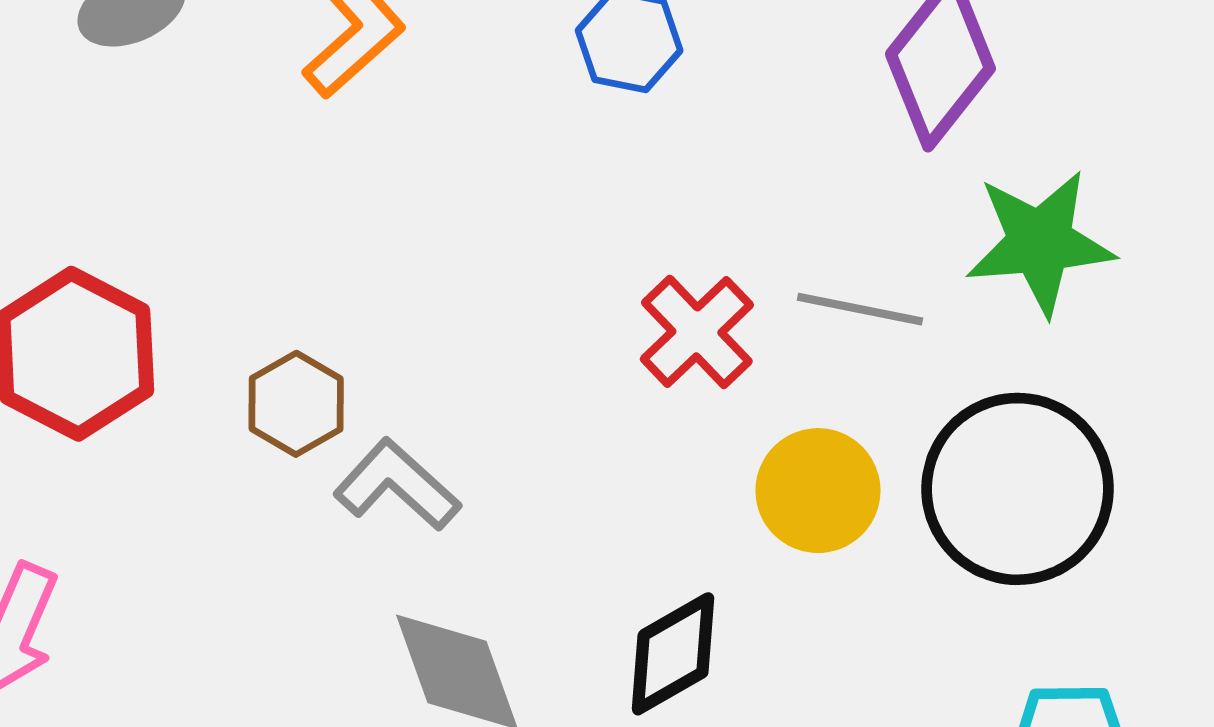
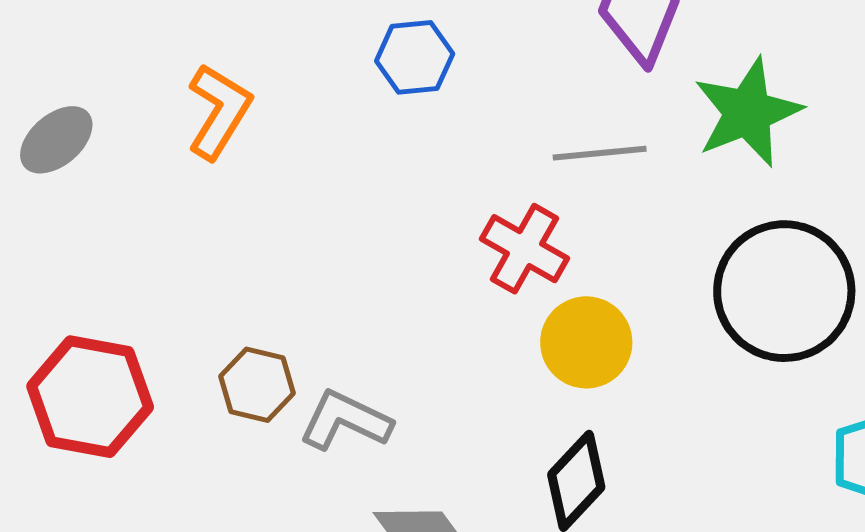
gray line: (860, 309) -> (600, 153), moved
yellow circle: (818, 491) -> (586, 342), moved

